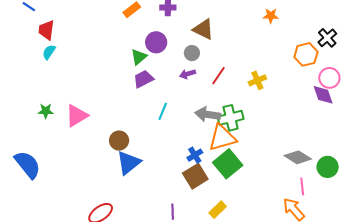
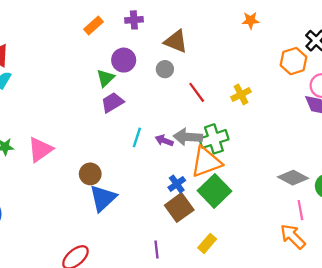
purple arrow: (187, 74) -> (164, 140), moved, turned 42
red line: (218, 76) -> (197, 92), turned -66

